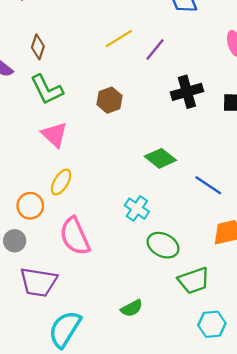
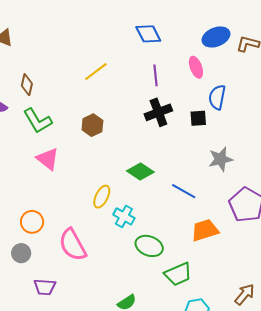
purple line: (155, 49) -> (156, 75), moved, turned -40
yellow ellipse: (61, 182) -> (102, 197), moved
purple trapezoid: (39, 282) -> (45, 287), size x0.7

